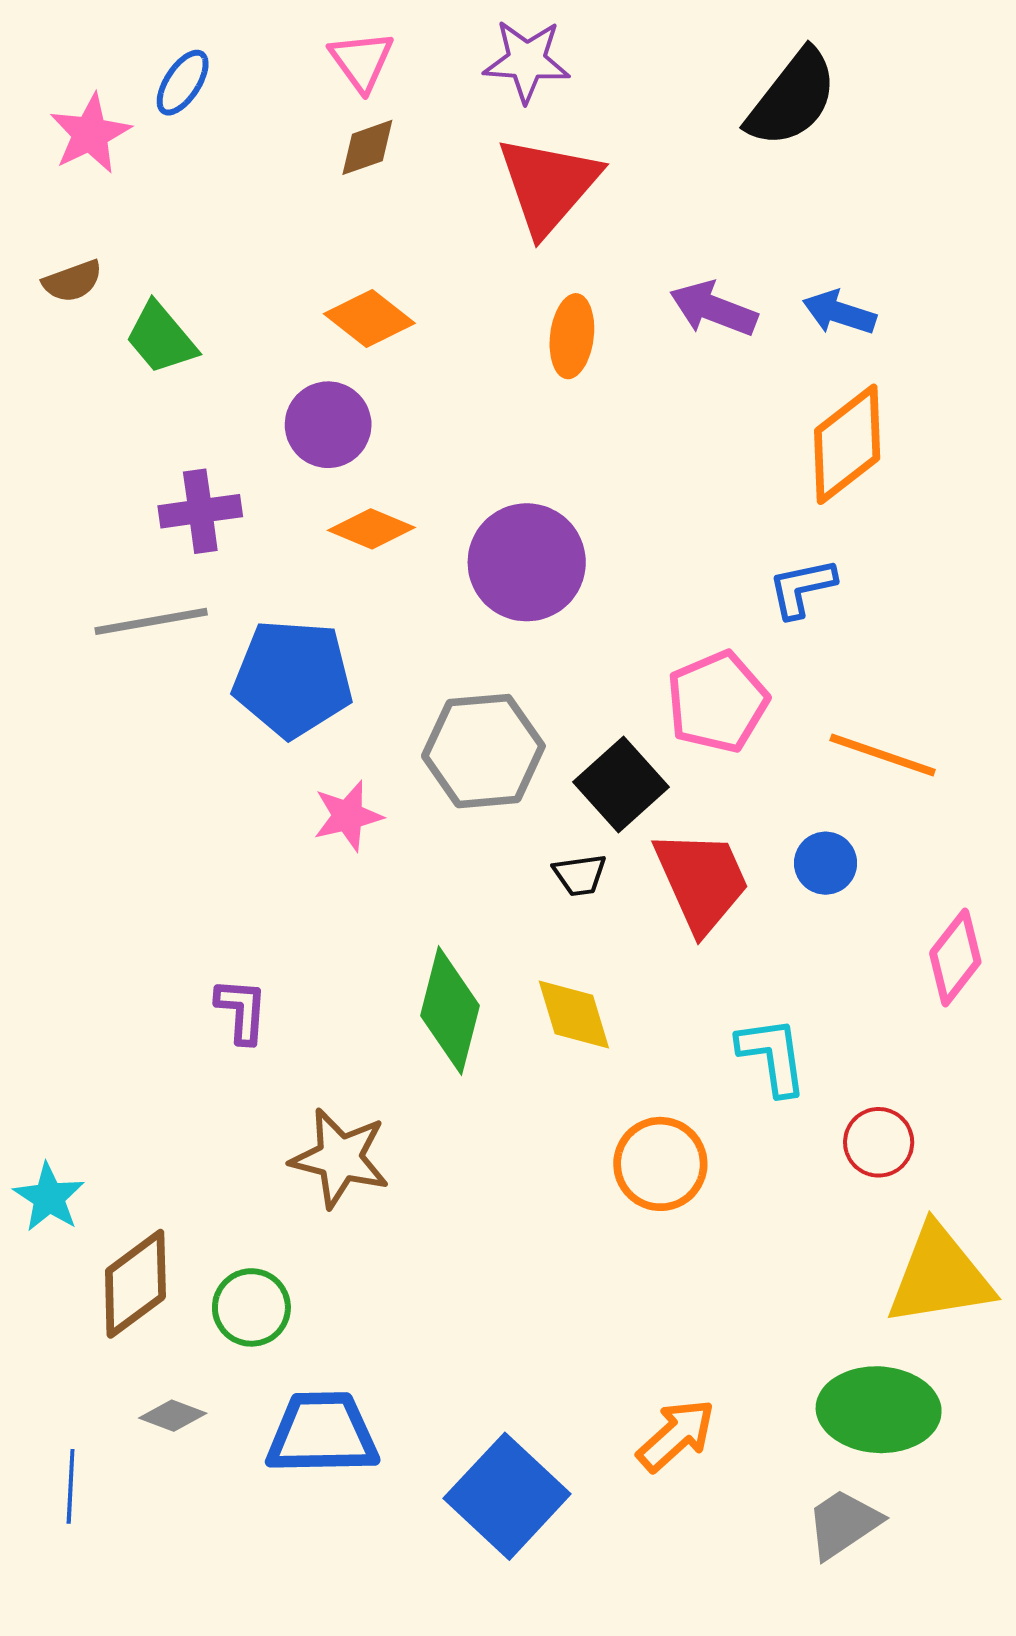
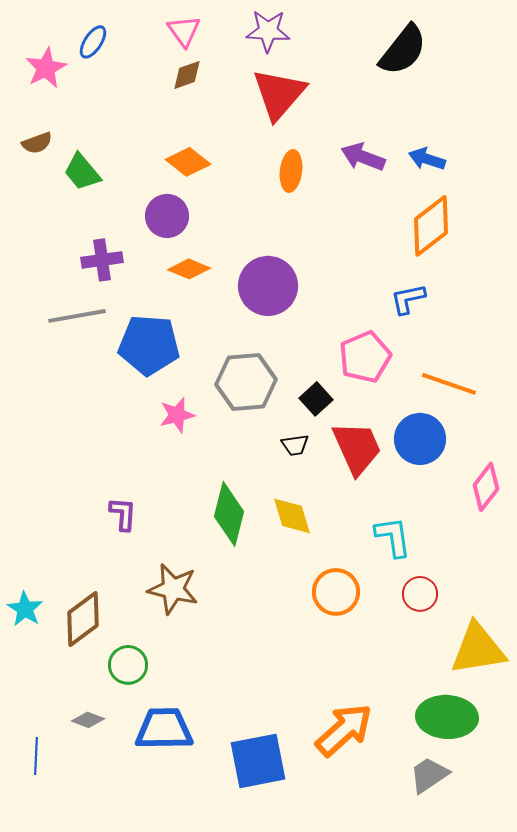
black square: (621, 784) -> (316, 399), size x0.7
blue circle: (826, 863) -> (420, 439), size x1.6
red circle: (879, 1142) -> (420, 594), moved
brown diamond: (135, 1284) -> (83, 619), moved
orange arrow: (676, 1435) -> (344, 730), size x1.4
blue square: (507, 1496) -> (258, 761), turned 36

